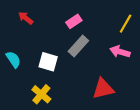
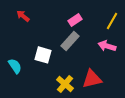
pink rectangle: (74, 21) -> (75, 20), moved
cyan semicircle: (13, 59) -> (15, 66), moved
yellow cross: (41, 94) -> (65, 84), moved

